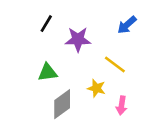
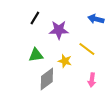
blue arrow: (127, 25) -> (96, 19), turned 56
yellow star: (96, 88) -> (65, 61), moved

